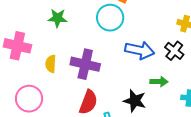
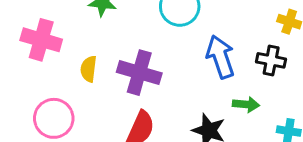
blue arrow: (140, 50) -> (220, 57), turned -124
black cross: (174, 51) -> (271, 60), turned -30

